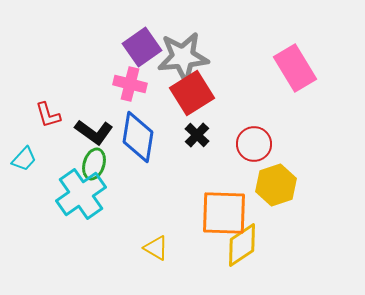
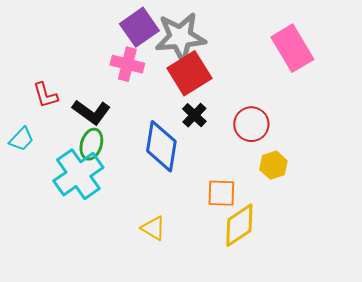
blue diamond: (138, 137) -> (161, 146), moved
yellow hexagon: (276, 185) -> (273, 165), size x0.7
orange square: (224, 213) -> (221, 193), size x0.6

